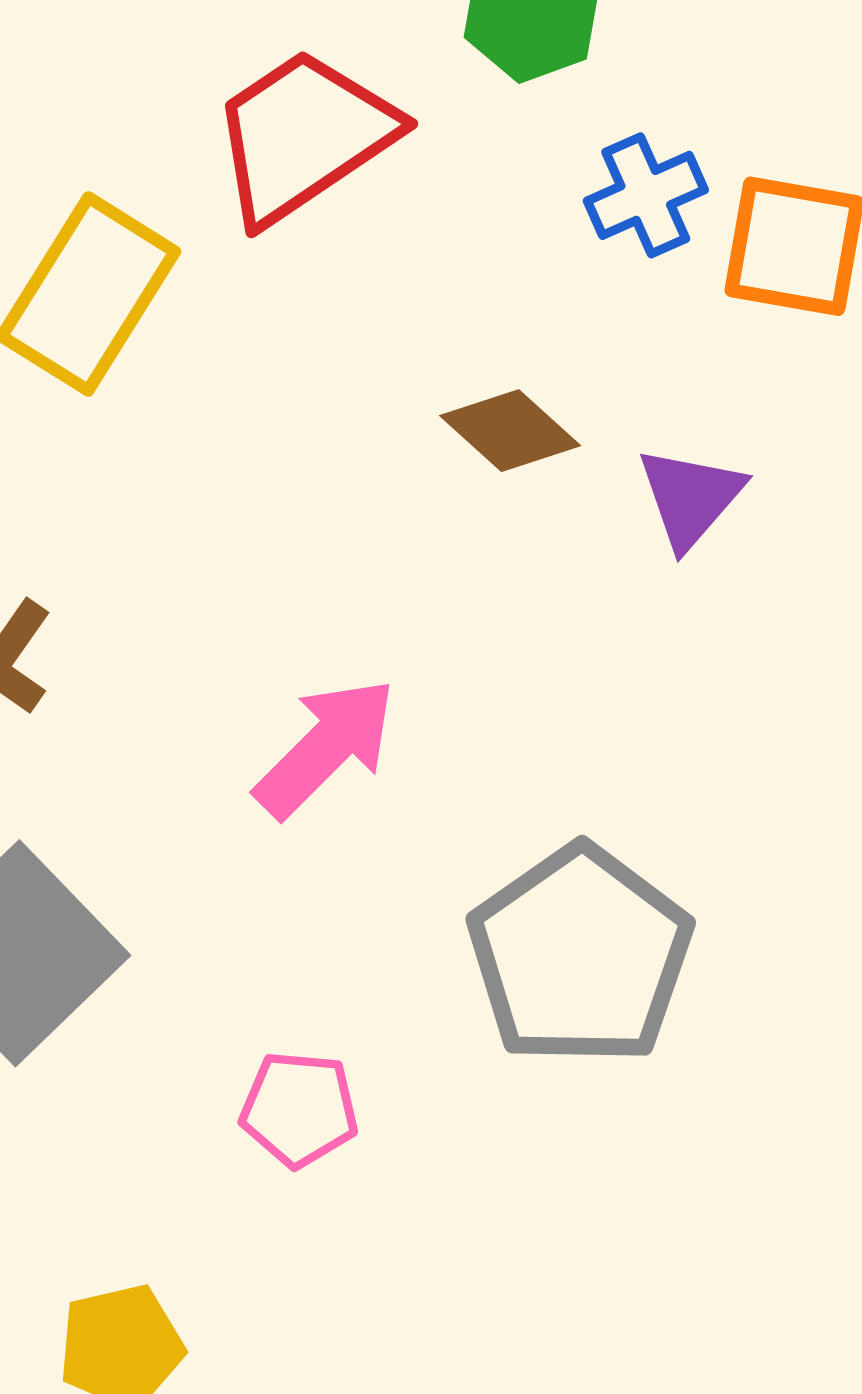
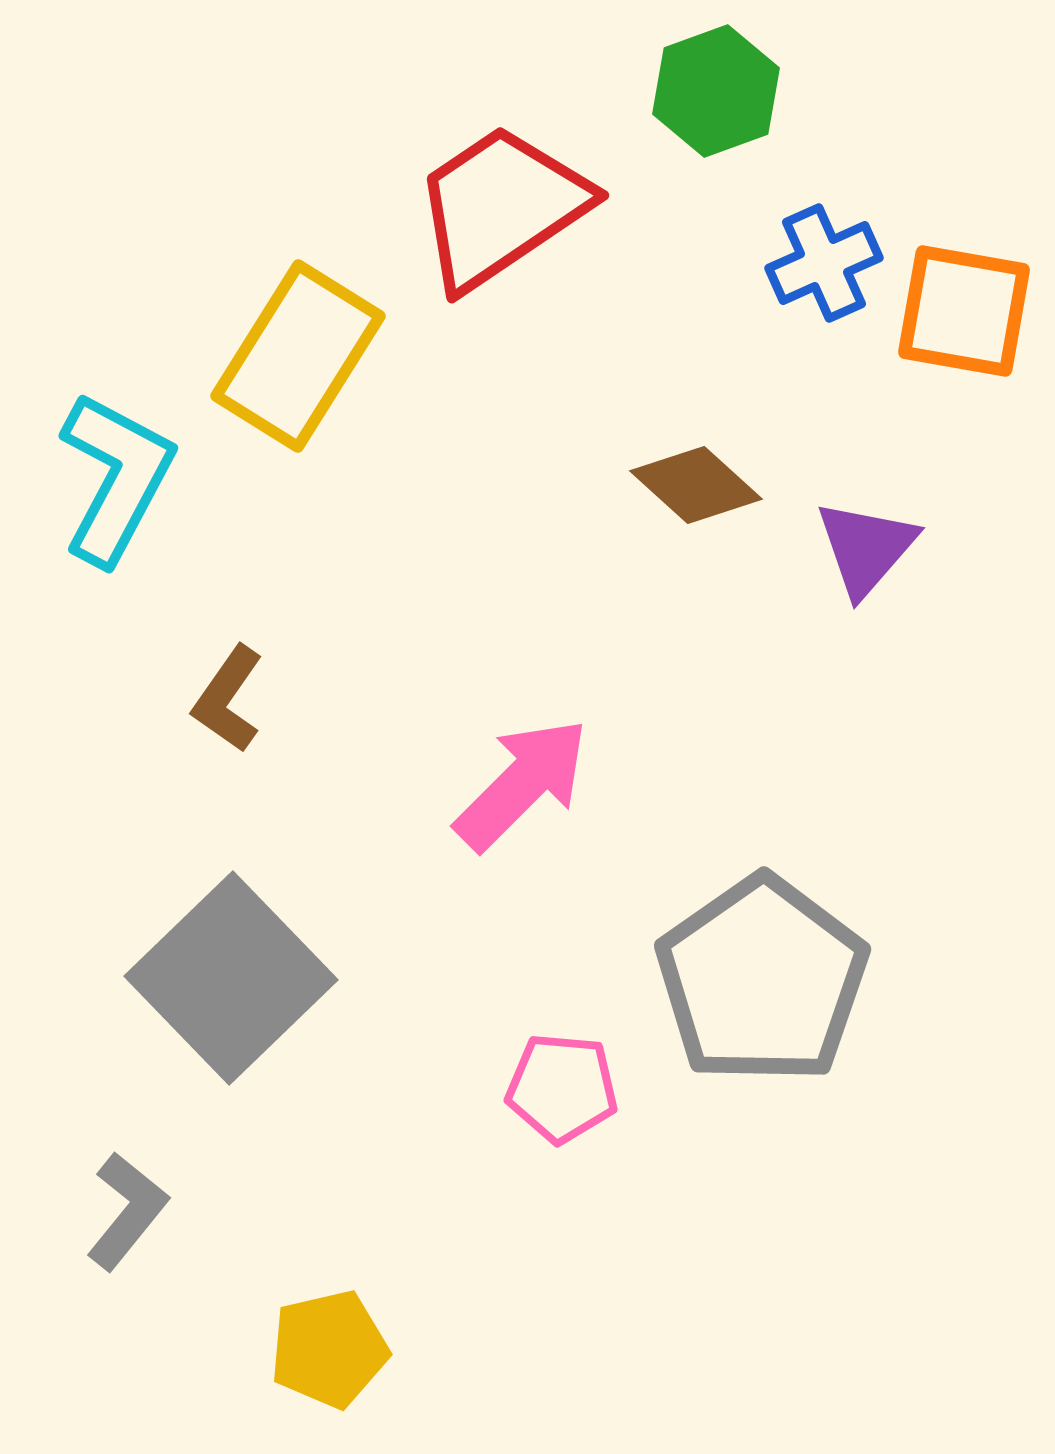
pink pentagon: (299, 1109) -> (562, 1088), moved

